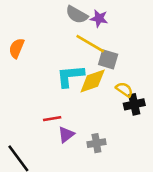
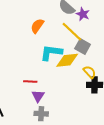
orange semicircle: (17, 48) -> (37, 26), moved
purple triangle: (66, 135) -> (38, 96), turned -32
gray cross: (96, 143) -> (41, 114), moved

